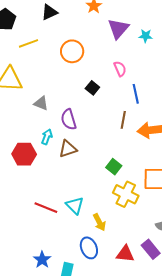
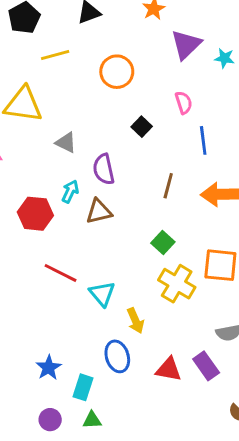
brown line: (123, 120) -> (168, 186), moved
red line: (46, 208) -> (60, 273), moved

